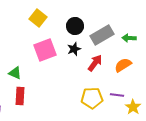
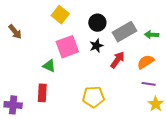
green triangle: (15, 73) -> (49, 66), moved
purple line: (117, 95) -> (149, 84), moved
yellow pentagon: (92, 98) -> (93, 97), moved

